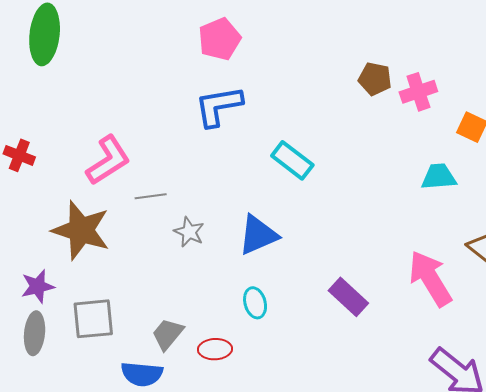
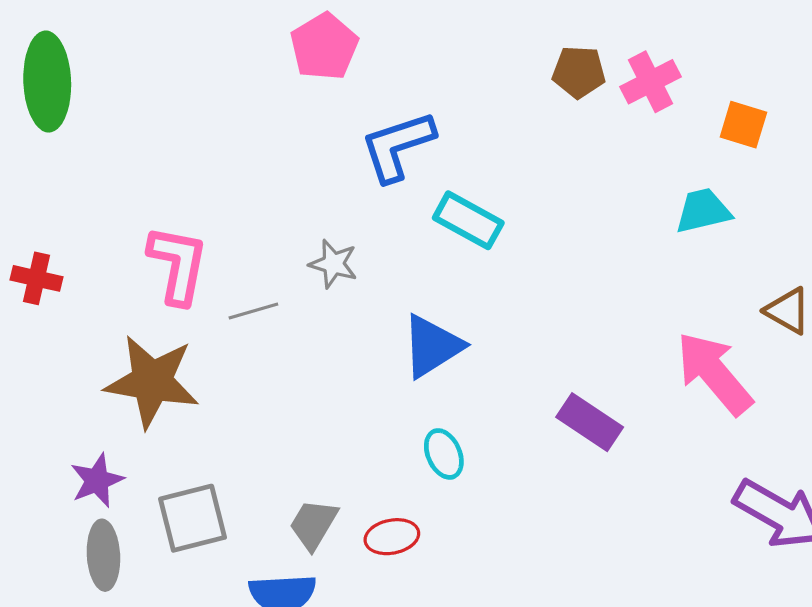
blue L-shape: (219, 106) -> (398, 146), moved
pink L-shape: (108, 160) -> (178, 265), turned -38
gray star: (189, 232) -> (333, 264), moved

